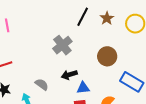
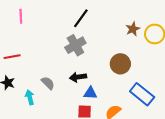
black line: (83, 17) -> (81, 18), moved
brown star: (107, 18) -> (133, 29), moved

